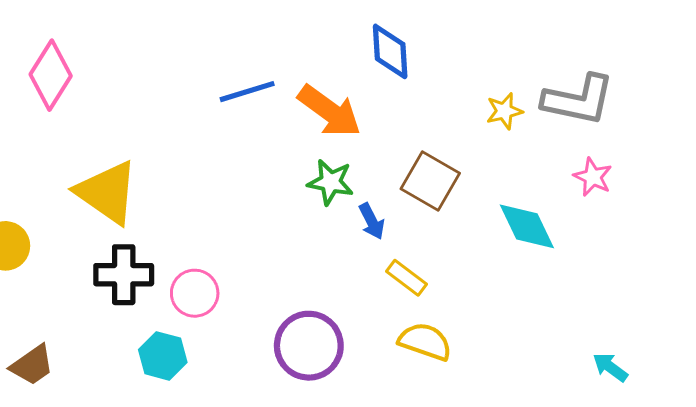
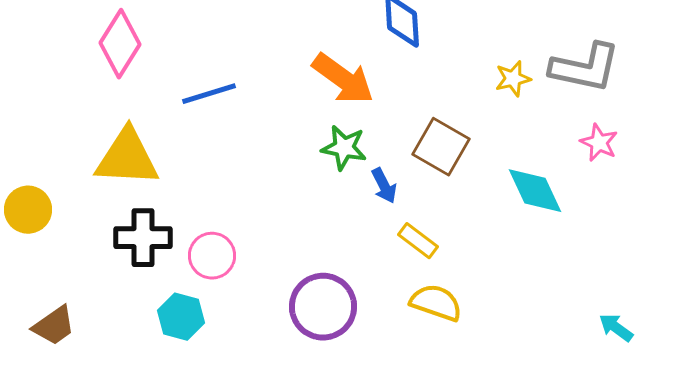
pink diamond: (51, 75) -> (120, 44), moved
blue line: (247, 92) -> (209, 94), moved
yellow triangle: (107, 192) -> (127, 158), turned -32

